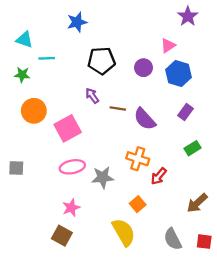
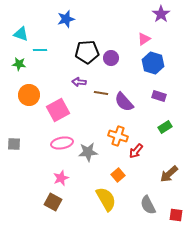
purple circle: (144, 68) -> (111, 58), moved
purple arrow: (92, 96) -> (79, 82), turned -48
purple rectangle: (186, 112) -> (159, 96), turned 72
red square: (204, 242) -> (176, 215), moved

